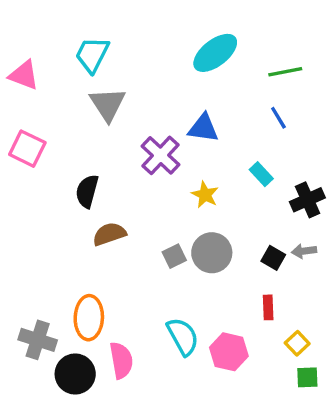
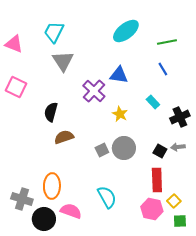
red rectangle: (268, 307) -> (157, 180), size x1.6
pink hexagon: (229, 352) -> (152, 209), moved
pink semicircle: (121, 360) -> (71, 211), turned -60

